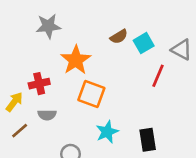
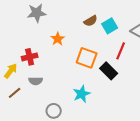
orange star: (76, 60) -> (58, 39), size x0.6
orange square: (91, 94) -> (87, 58), moved
black rectangle: (148, 140) -> (109, 71), moved, turned -36

